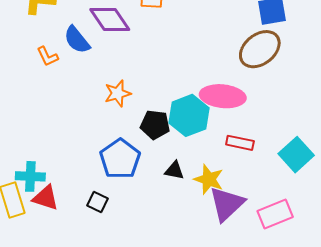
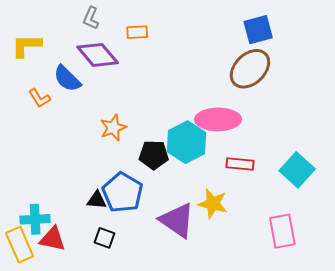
black triangle: (174, 170) -> (97, 200), moved
purple triangle: (227, 204) -> (177, 220), moved, turned -36
pink rectangle: (275, 214) -> (282, 231), turned -72

